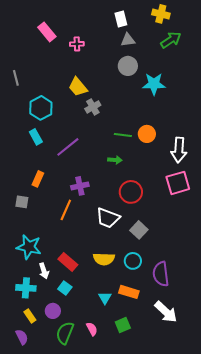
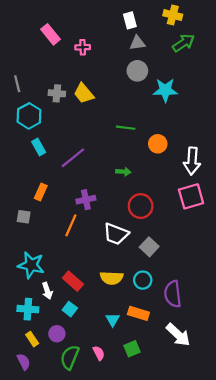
gray cross: (93, 107) -> (57, 93), moved, turned 35
cyan hexagon: (41, 108) -> (29, 116), moved
green line: (123, 135) -> (126, 128), moved

